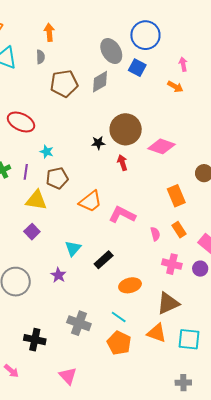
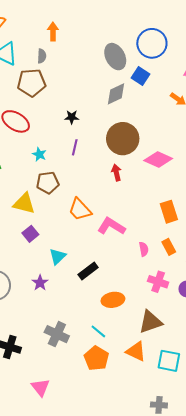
gray diamond: (100, 82) -> (116, 94), moved
brown pentagon: (64, 84) -> (31, 83), moved
black star: (98, 143) -> (72, 117), moved
purple line: (26, 172) -> (75, 147), moved
orange trapezoid: (90, 201) -> (80, 210), turned 80
purple square: (32, 232) -> (30, 234), moved

